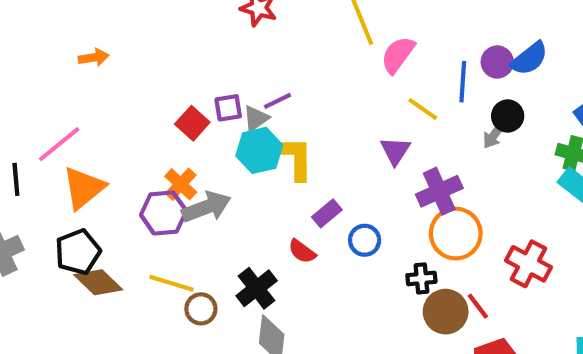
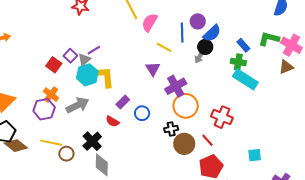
blue semicircle: (529, 59) -> (212, 33), moved
purple square: (228, 108) -> (70, 56), turned -32
gray arrow: (206, 207) -> (77, 105), moved
red line: (478, 306) -> (208, 140), moved

